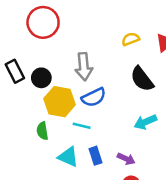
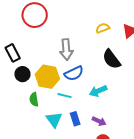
black circle: (41, 78) -> (23, 74), moved
cyan arrow: (145, 122) -> (98, 91), moved
cyan triangle: (68, 157) -> (54, 120), turned 30

